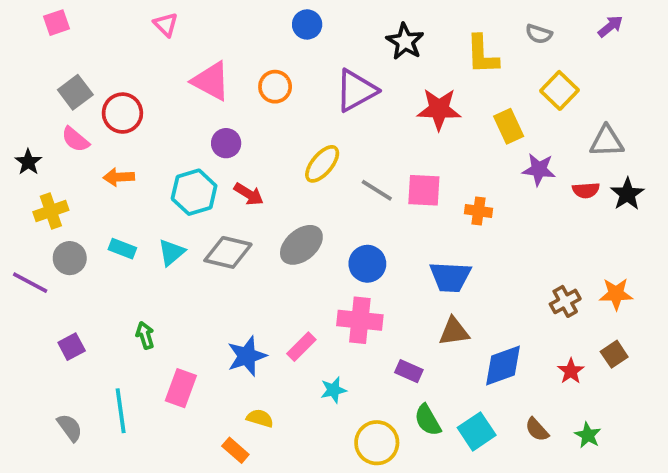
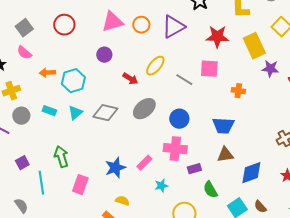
pink triangle: (211, 81) -> (112, 22), moved, turned -45
orange circle: (275, 87) -> (141, 25), moved
red circle: (122, 113) -> (64, 25), moved
yellow rectangle: (509, 126) -> (254, 46), size x1.4
pink square: (424, 190) -> (209, 69), moved
cyan hexagon: (194, 192) -> (73, 81), moved
red arrow: (249, 194) -> (130, 79), moved
green arrow: (145, 335) -> (61, 157), size x1.5
purple rectangle: (409, 371) -> (194, 169), moved, turned -40
cyan line: (121, 411) -> (41, 183), moved
green semicircle: (428, 420) -> (210, 190), moved
brown semicircle: (537, 430) -> (260, 207), moved

